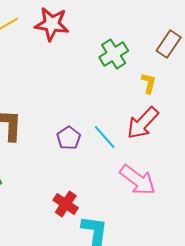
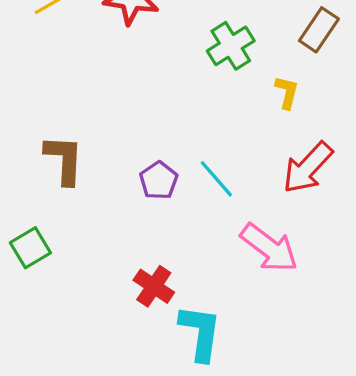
red arrow: (143, 123) -> (308, 168), moved

